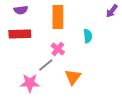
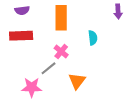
purple arrow: (112, 11) -> (118, 11), turned -40

